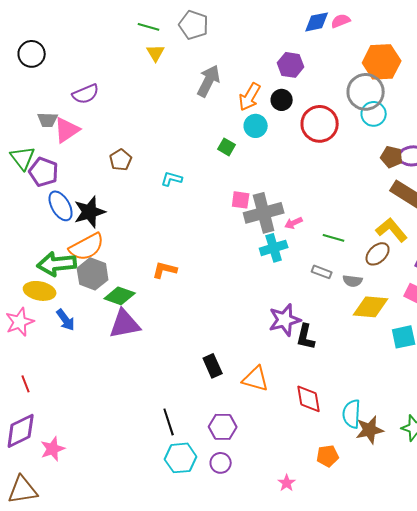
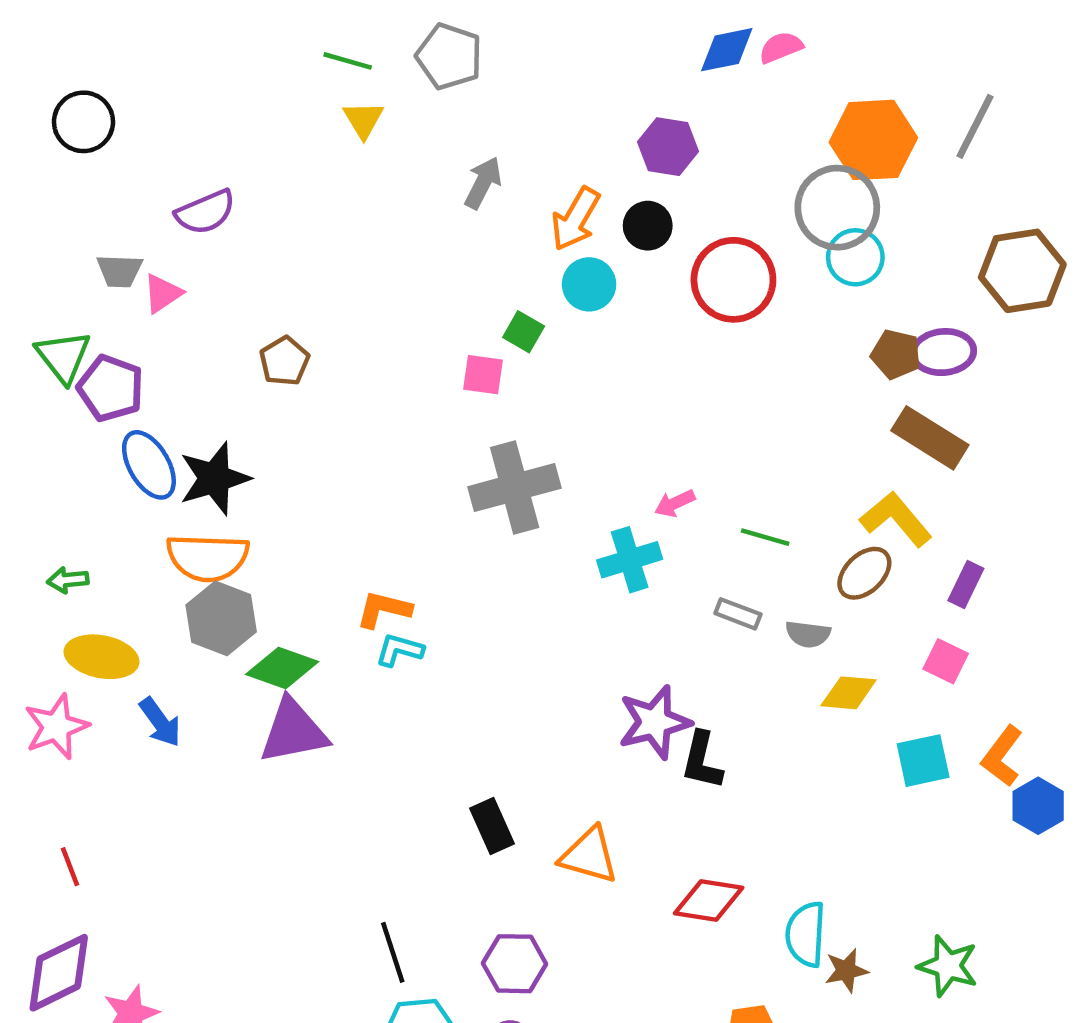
gray arrow: (209, 81) -> (483, 183), size x0.7
pink triangle: (67, 130) -> (162, 293), size x0.7
cyan L-shape: (172, 179) -> (399, 650), moved
pink square: (241, 200) -> (483, 375), moved
gray cross: (264, 213) -> (515, 487), moved
orange semicircle: (87, 247) -> (208, 557), turned 30
green arrow: (57, 264) -> (68, 580), moved, size x0.5
yellow diamond: (371, 307) -> (849, 693), size x0.7
red diamond: (309, 399) -> (709, 900), turned -72
brown star: (370, 430) -> (846, 970), size x0.7

